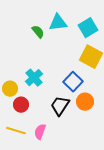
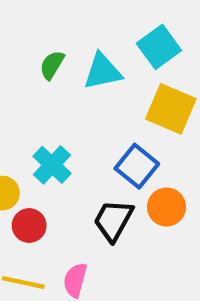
cyan triangle: (58, 23) -> (102, 71), moved
green semicircle: (38, 32) -> (52, 65), turned -104

